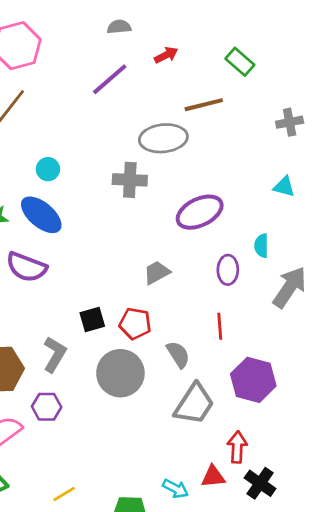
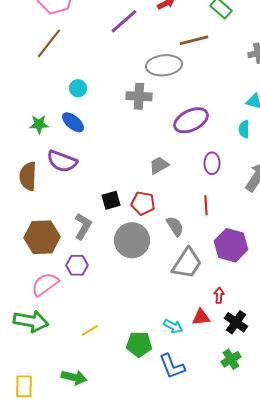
blue ellipse: (41, 215) -> (73, 122), size x0.7
cyan semicircle: (261, 246) -> (244, 129), moved
red arrow: (237, 447) -> (219, 295), size x0.7

